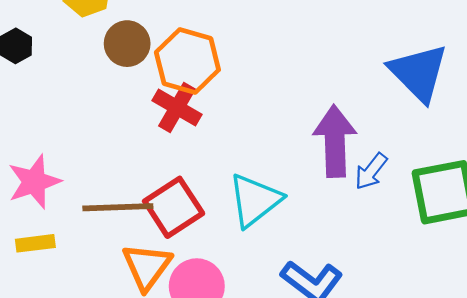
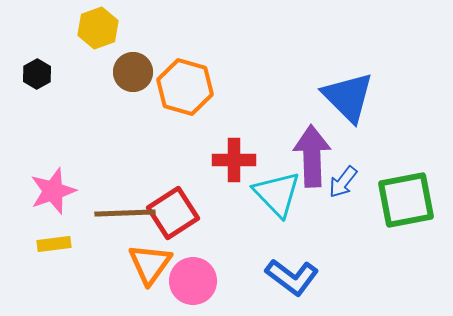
blue triangle: (419, 73) -> (348, 97), moved
red cross: (177, 107) -> (234, 160), moved, turned -30
cyan triangle: (255, 200) -> (277, 194), moved, turned -36

